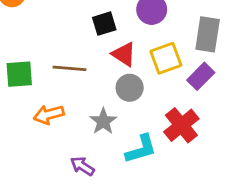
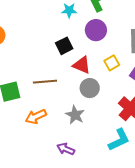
yellow square: (166, 58) -> (112, 63), size x0.7
cyan L-shape: (141, 149) -> (119, 140), moved

